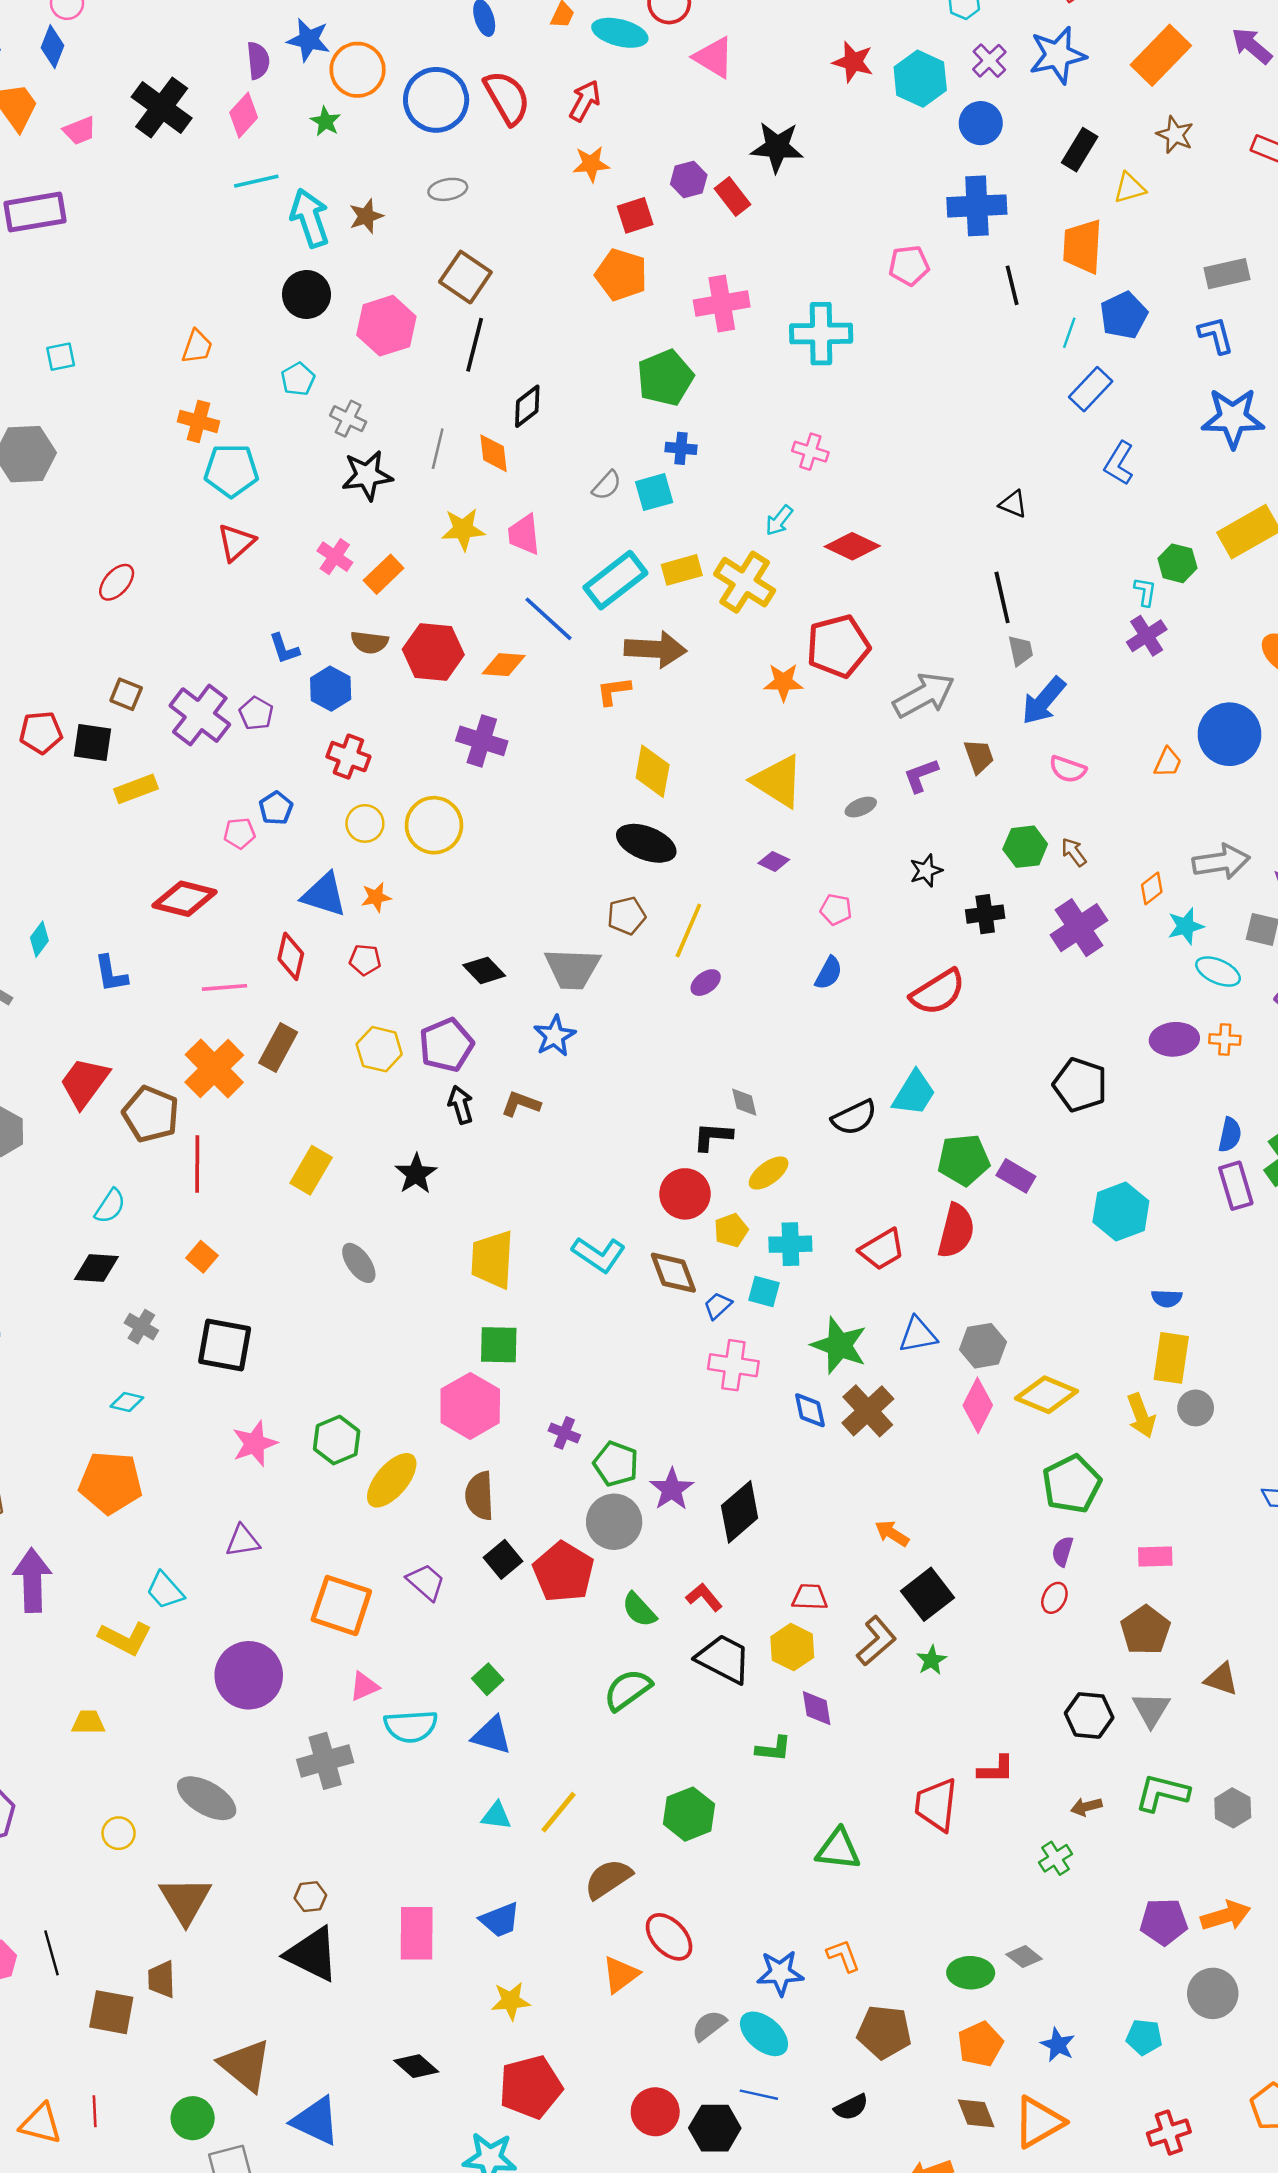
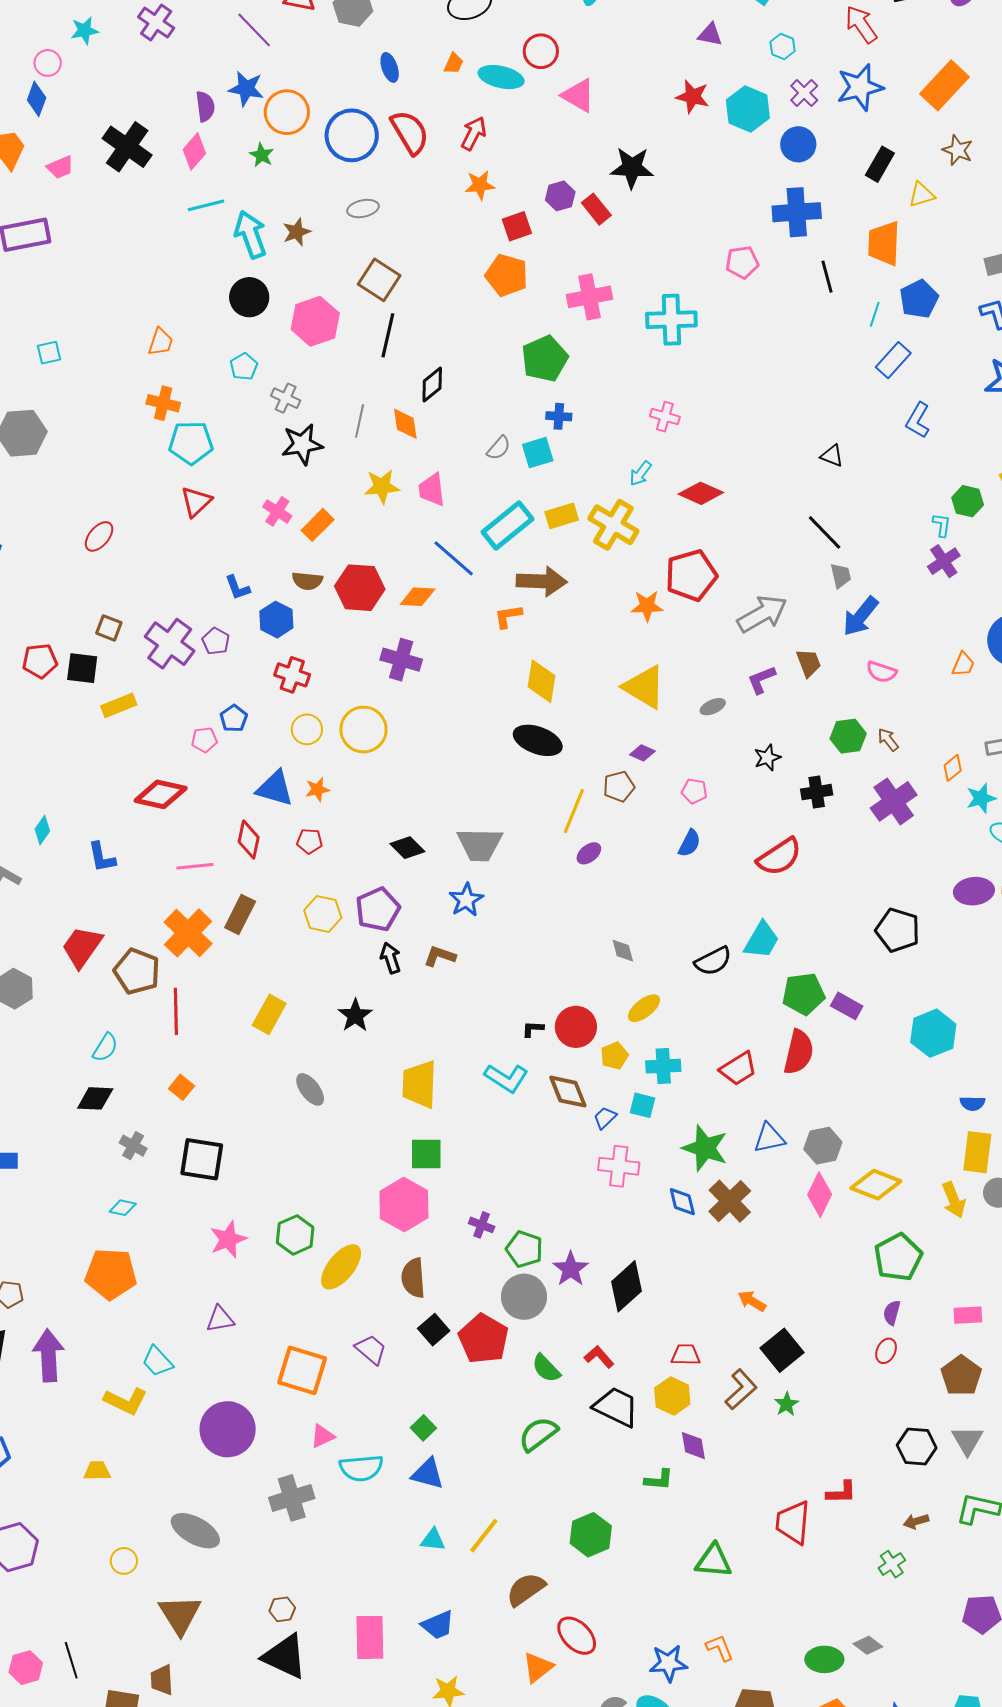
black line: (1002, 597) -> (825, 532), turned -30
brown pentagon: (626, 916) -> (619, 787), moved
black L-shape: (713, 1137) -> (533, 1029), moved, size x0.7

